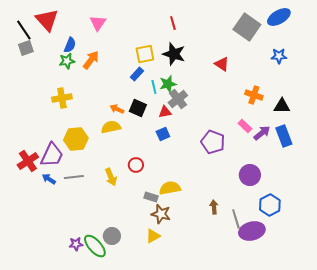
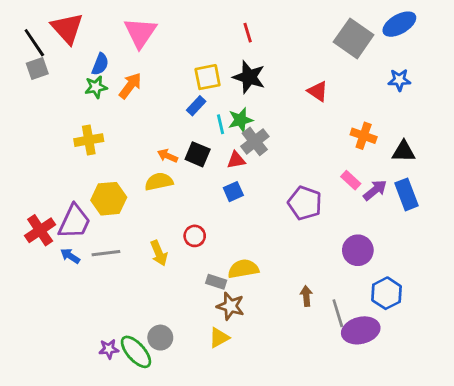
pink triangle: (98, 23) -> (140, 33), size x1.4

